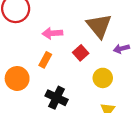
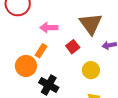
orange circle: (17, 78) -> (26, 66), moved

